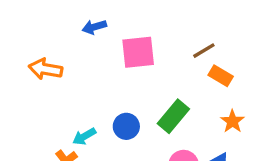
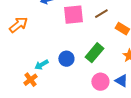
brown line: (204, 51) -> (101, 14), moved
orange arrow: (45, 69) -> (18, 25), turned 132

